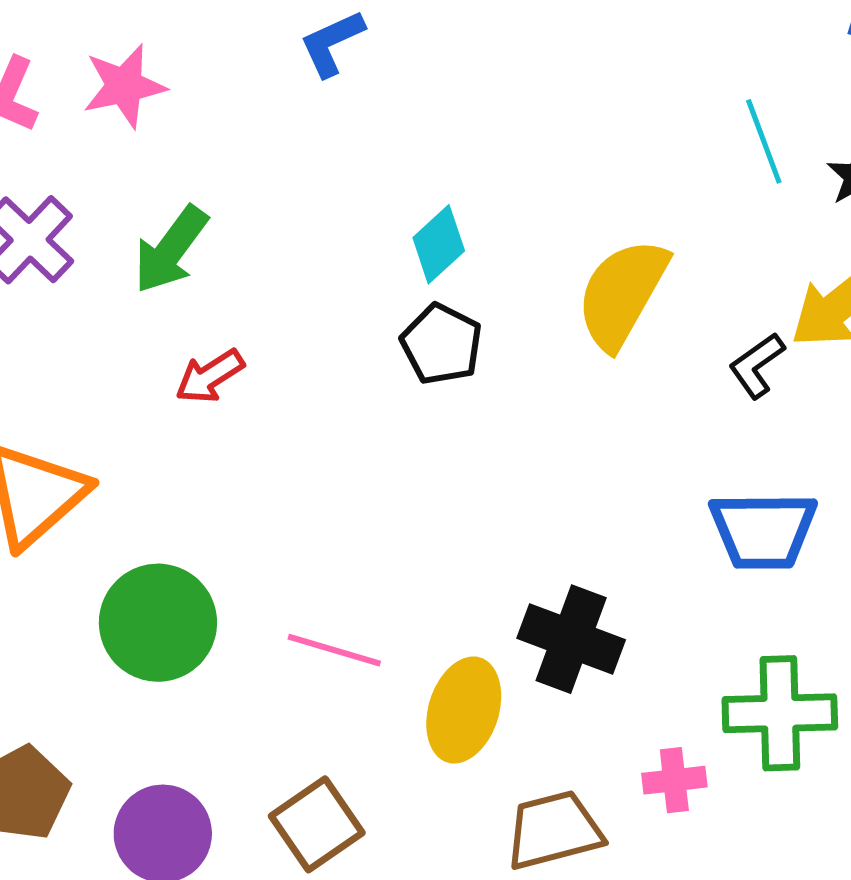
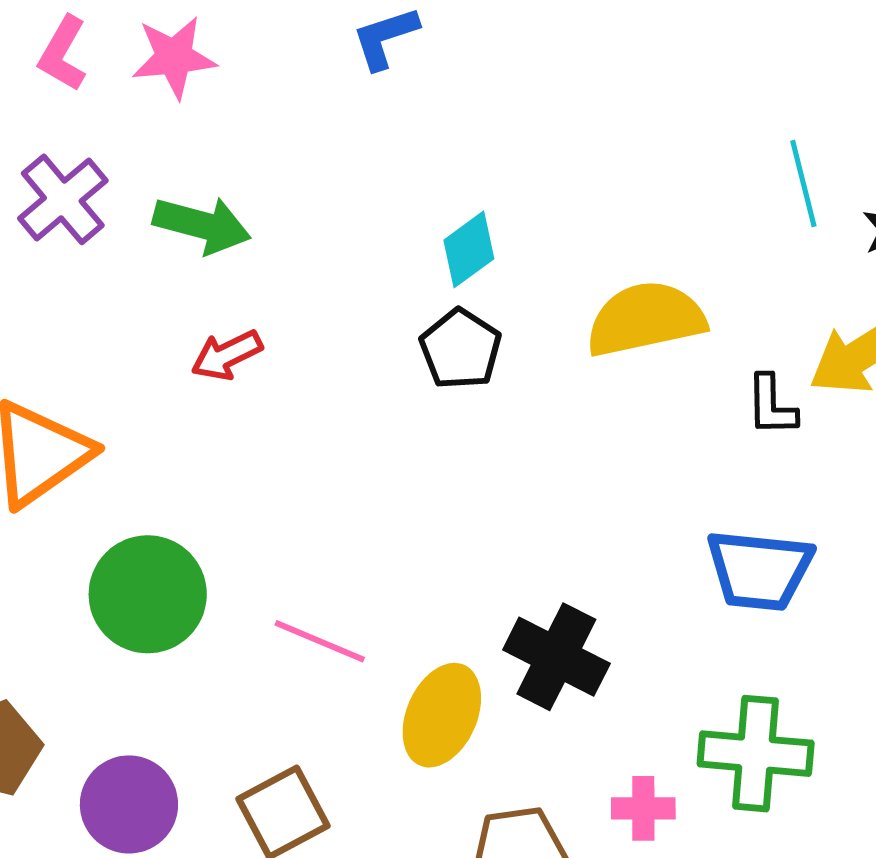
green arrow: (171, 250) -> (202, 225), turned -118
yellow semicircle: (622, 294) -> (646, 319), turned 42
black L-shape: (757, 365) -> (771, 405), turned -62

